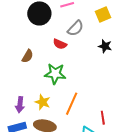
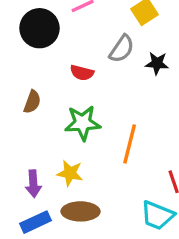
gray semicircle: (76, 28) -> (122, 49), moved
orange line: (72, 104) -> (130, 144), moved

